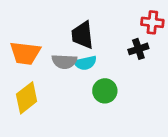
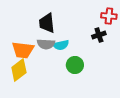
black trapezoid: (82, 35) -> (47, 23), moved
orange trapezoid: (25, 53) -> (23, 50), moved

